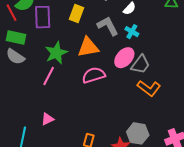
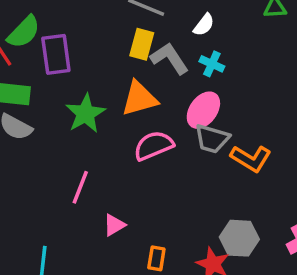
yellow rectangle: (77, 13) -> (142, 44), moved
gray trapezoid: (140, 64) -> (212, 139), moved, turned 75
pink line: (49, 76) -> (80, 187), moved
pink triangle: (47, 119) -> (114, 225), moved

